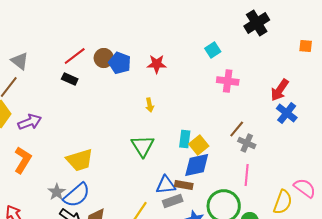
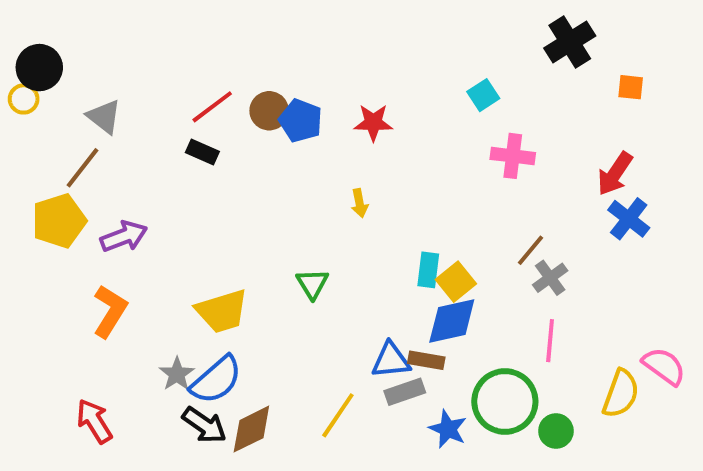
orange square: (306, 46) -> (631, 87), moved
gray cross: (247, 143) -> (550, 278), turned 30
green triangle: (143, 146) -> (312, 284), moved, size x0.7

